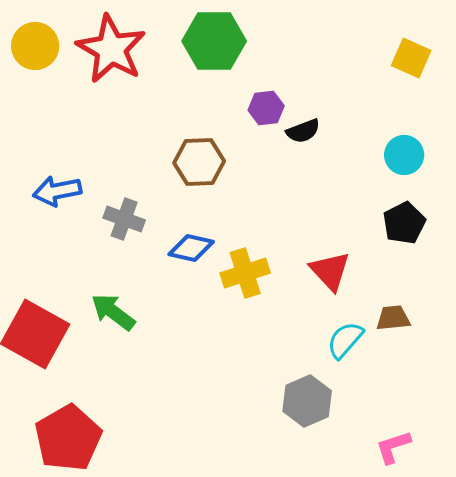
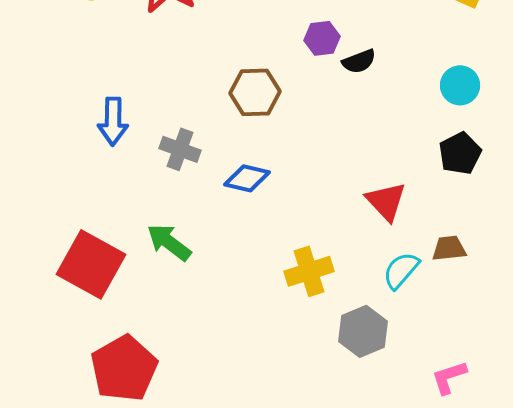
blue arrow: (57, 191) -> (113, 121), turned -78
yellow cross: (245, 273) -> (309, 271), moved

